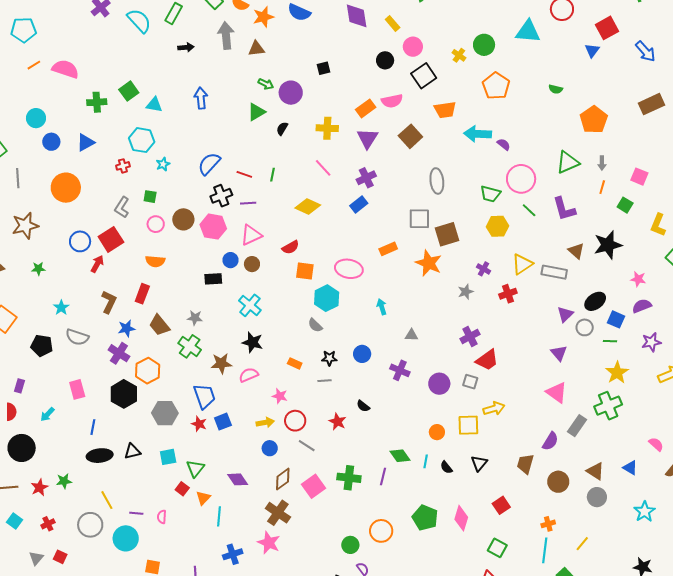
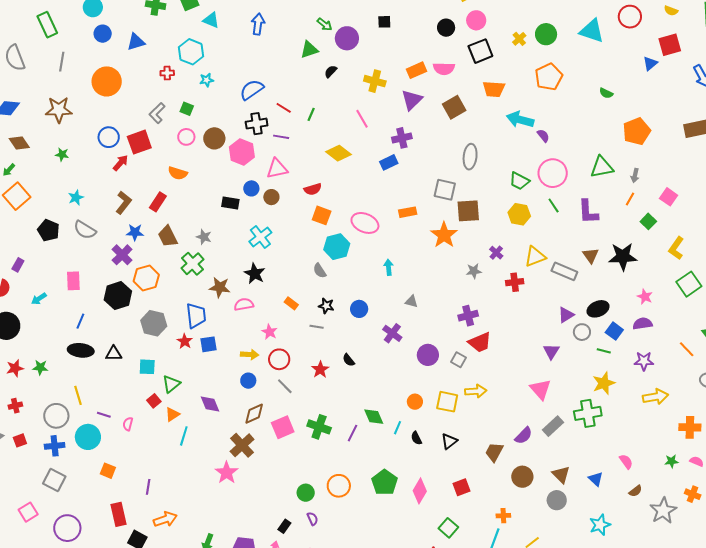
blue cross: (233, 554) -> (55, 446), moved
red square: (60, 557) -> (20, 440), turned 32

